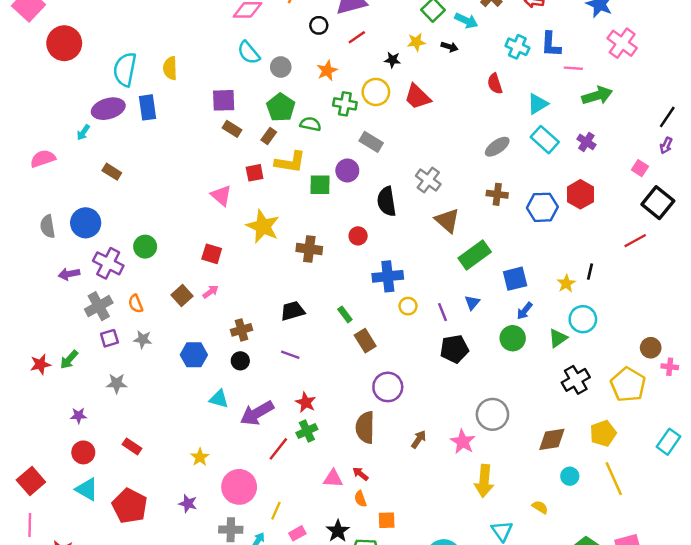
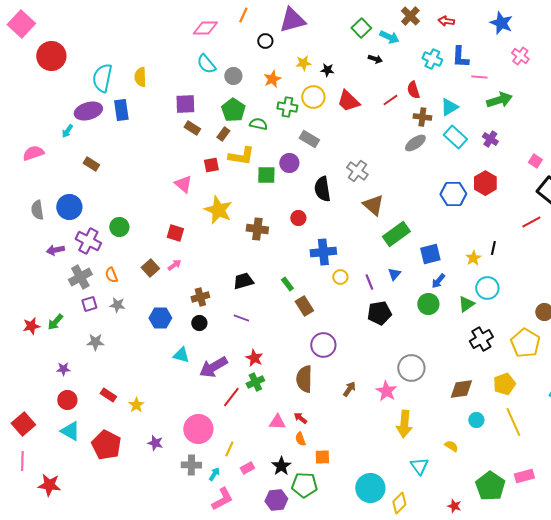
red line: (357, 37) -> (390, 100), moved
yellow star: (416, 42) -> (303, 63), moved
pink cross: (622, 43) -> (520, 56), size x0.7
brown cross: (497, 194) -> (422, 117), moved
yellow star: (200, 457) -> (136, 405), moved

